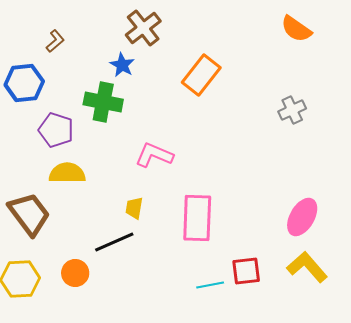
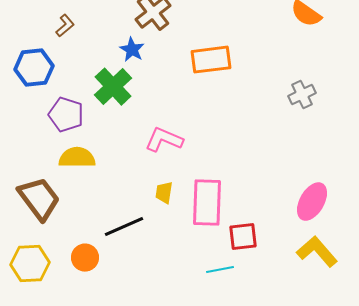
orange rectangle: (201, 75) -> (211, 60), turned 45
green cross: (103, 102) -> (113, 87), turned 36
yellow trapezoid: (134, 208) -> (164, 193), moved
red square: (246, 271) -> (243, 237), moved

